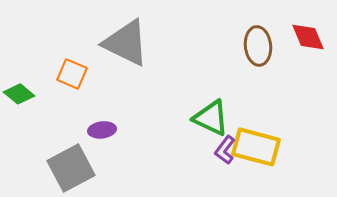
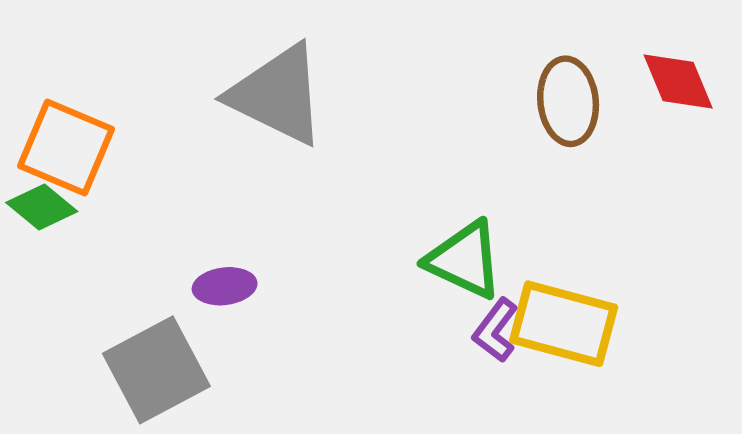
orange square: (72, 74) -> (66, 148), moved, size x1.4

